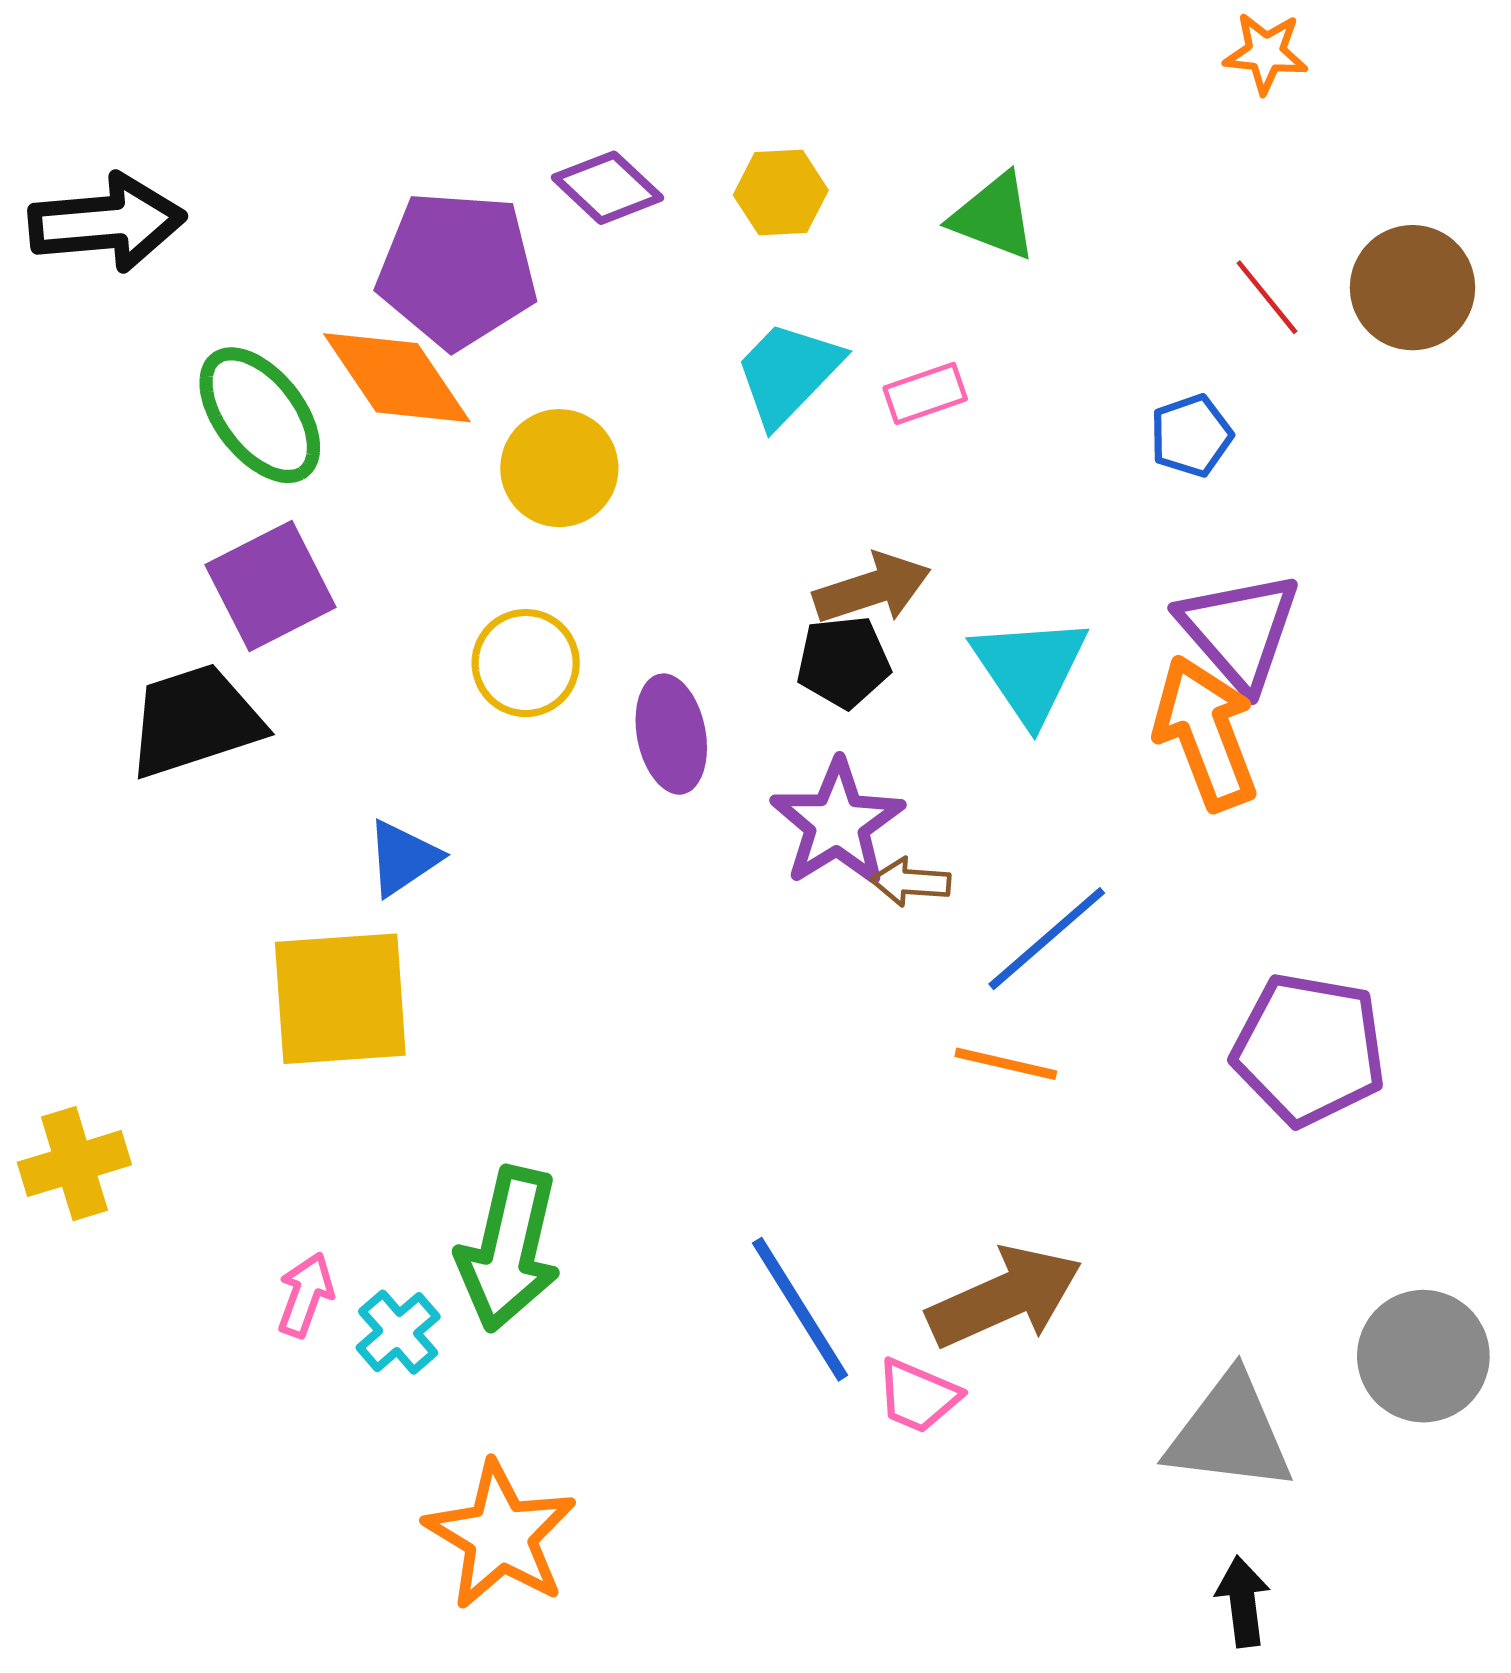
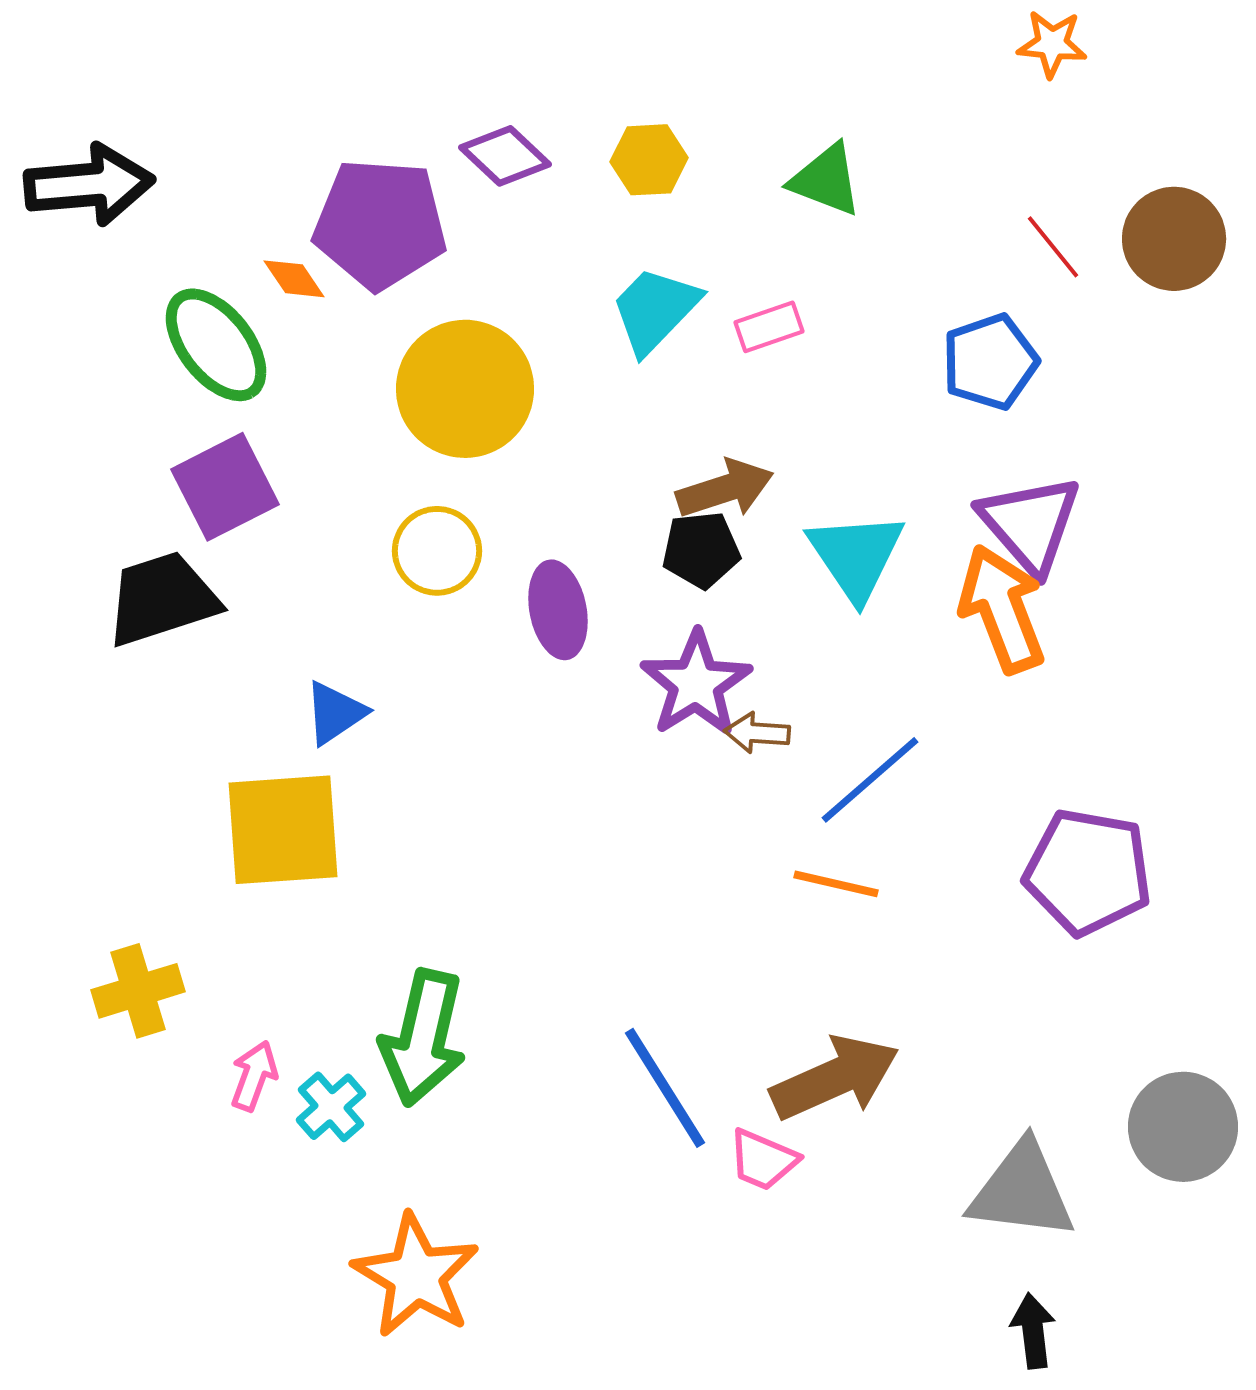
orange diamond: (397, 378) -> (294, 279), moved, size x0.5
blue pentagon: (1191, 436) -> (990, 362), size x1.4
yellow circle: (559, 468) -> (465, 389), size x1.4
yellow cross: (74, 1164) -> (138, 991), moved

